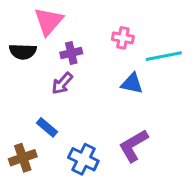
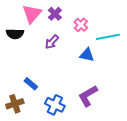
pink cross: (123, 38) -> (81, 25), turned 32
purple cross: (71, 53) -> (55, 14), moved, turned -32
purple arrow: (62, 83) -> (52, 42), moved

